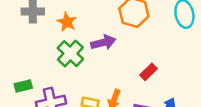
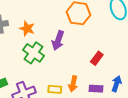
purple arrow: (103, 42) -> (58, 40), turned 132

